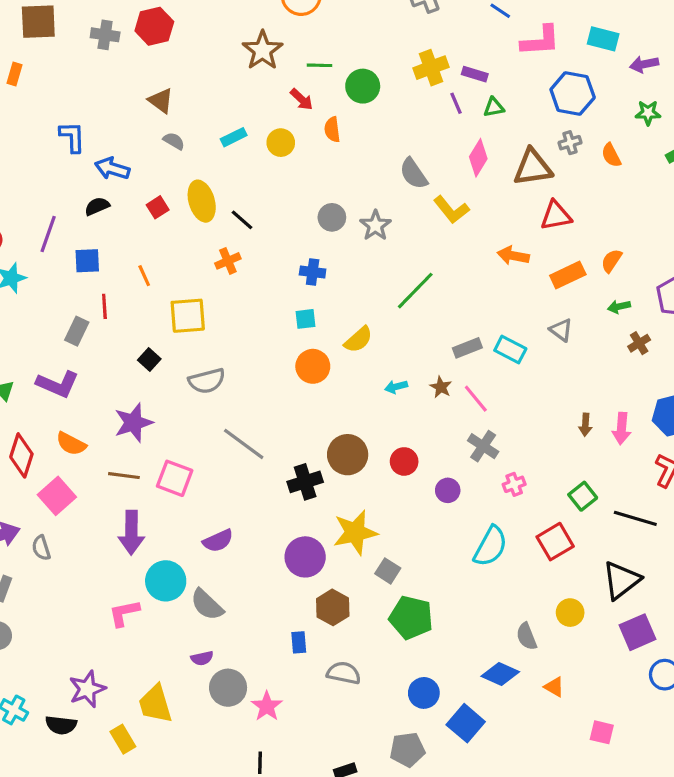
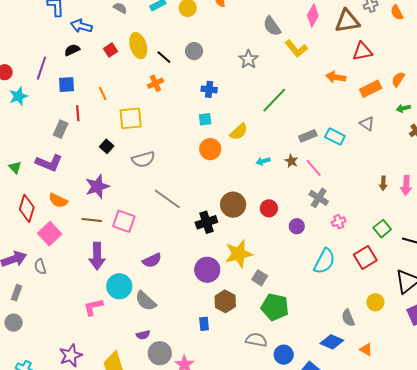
gray circle: (332, 217) -> (194, 51), moved
gray semicircle: (344, 673) -> (256, 340), moved

